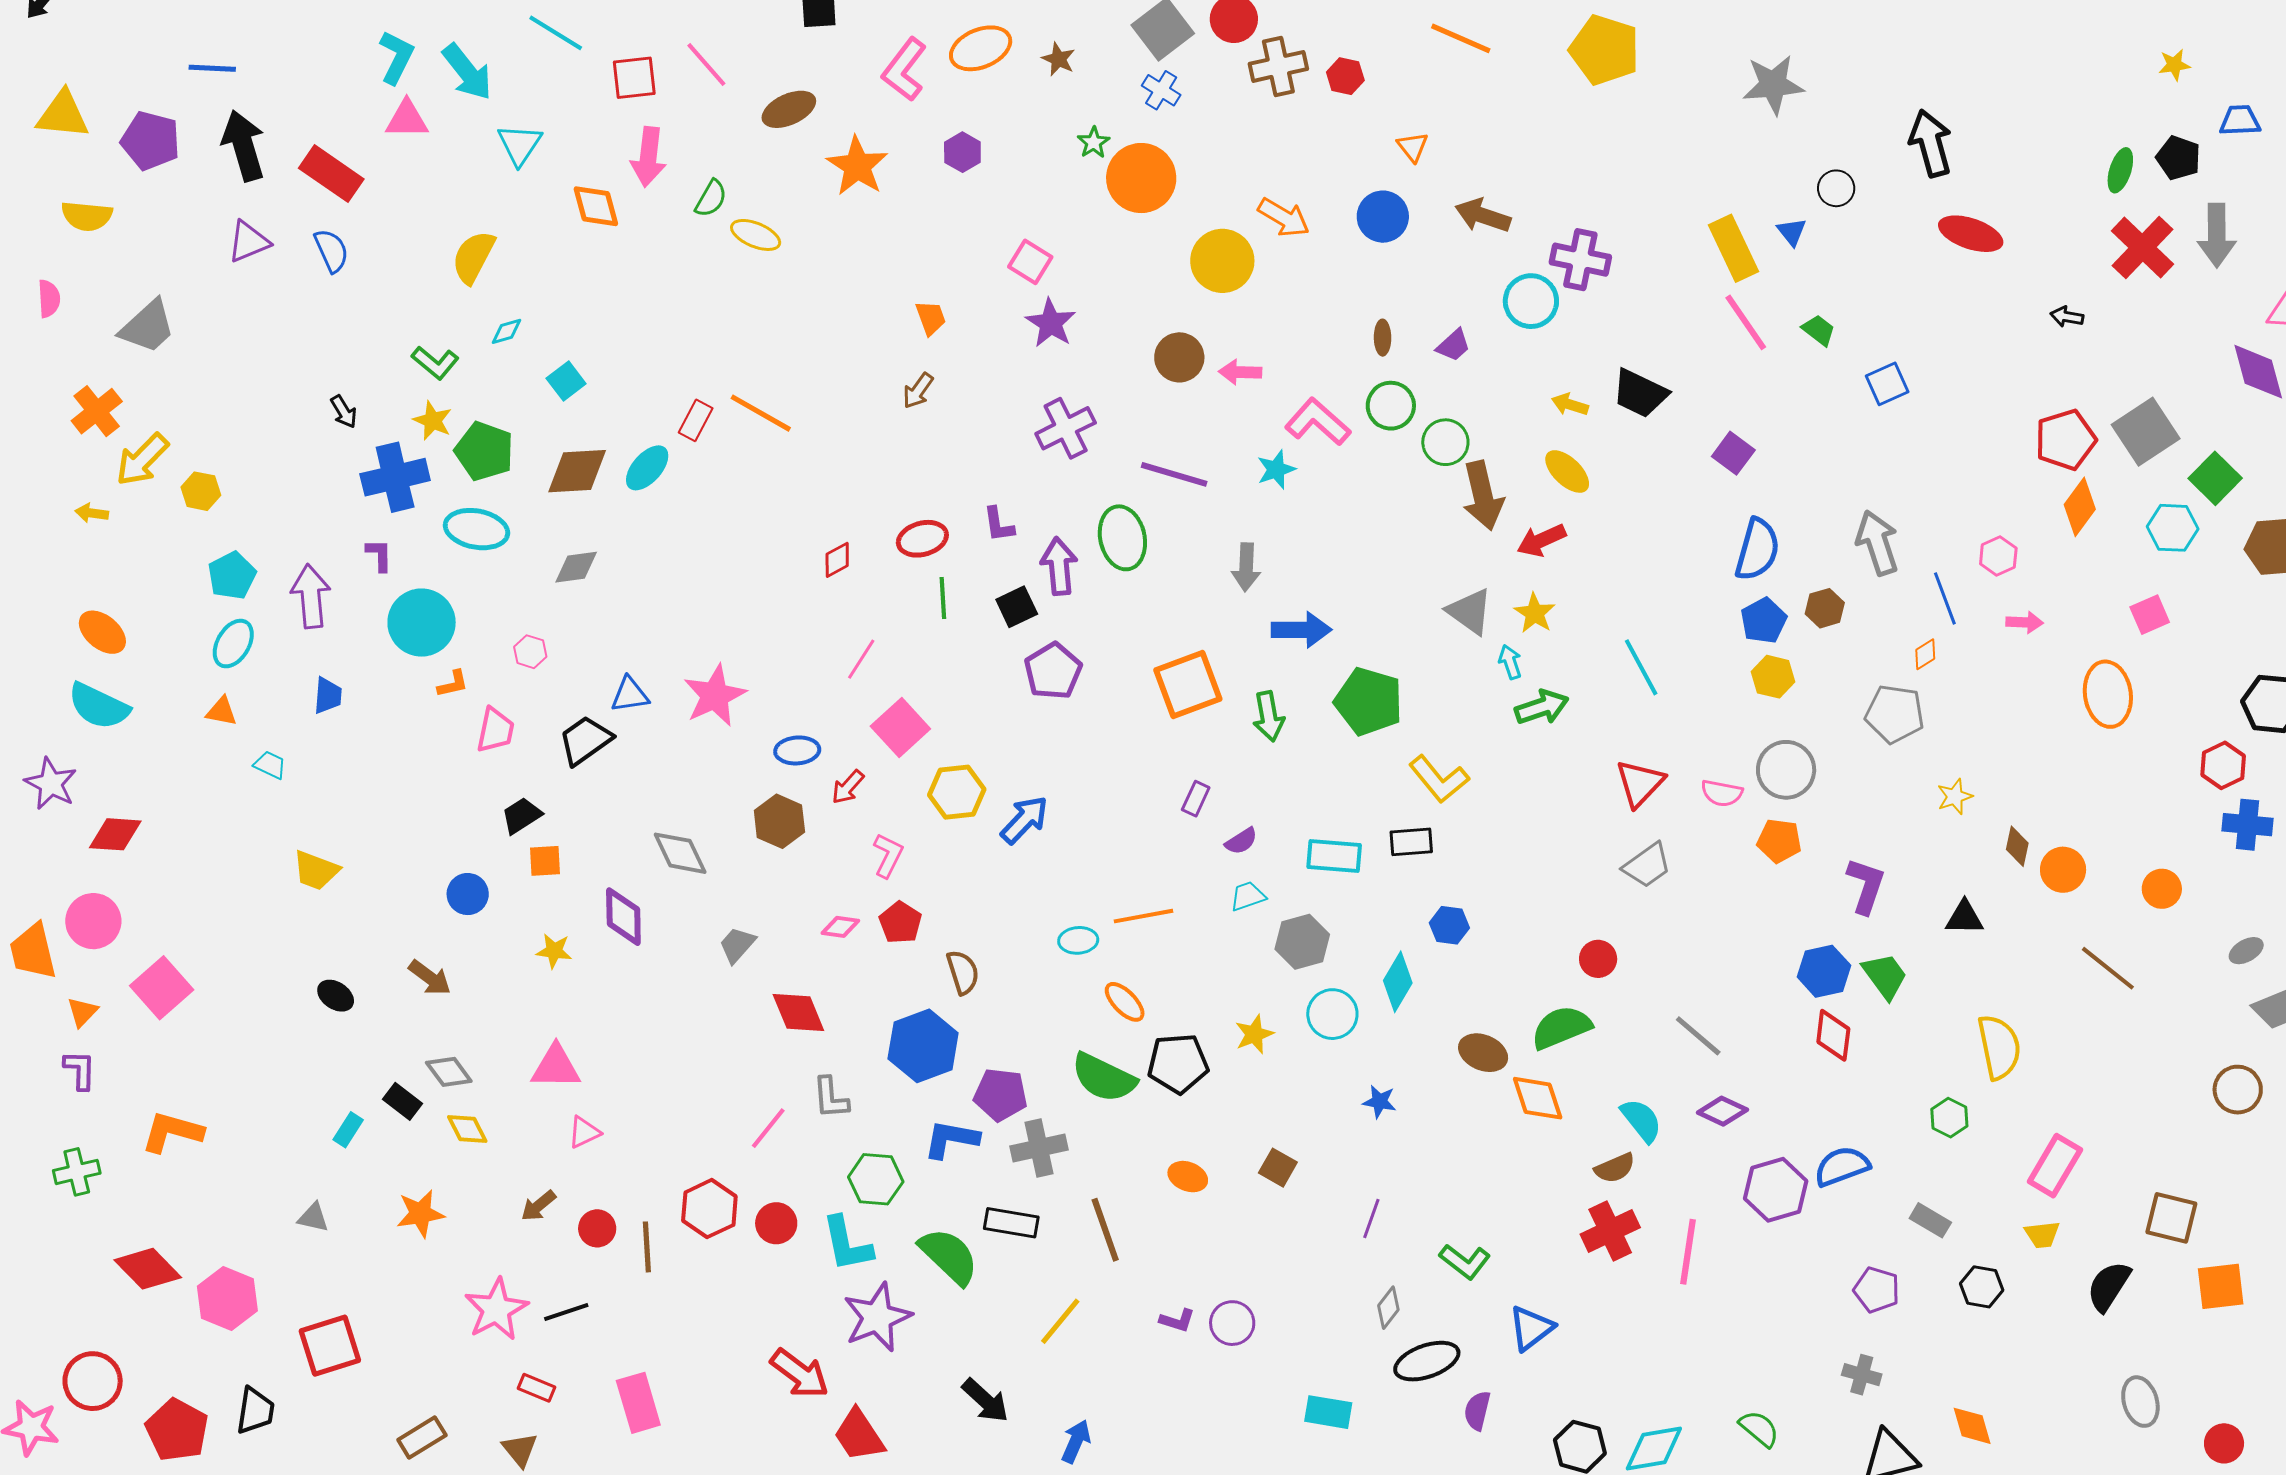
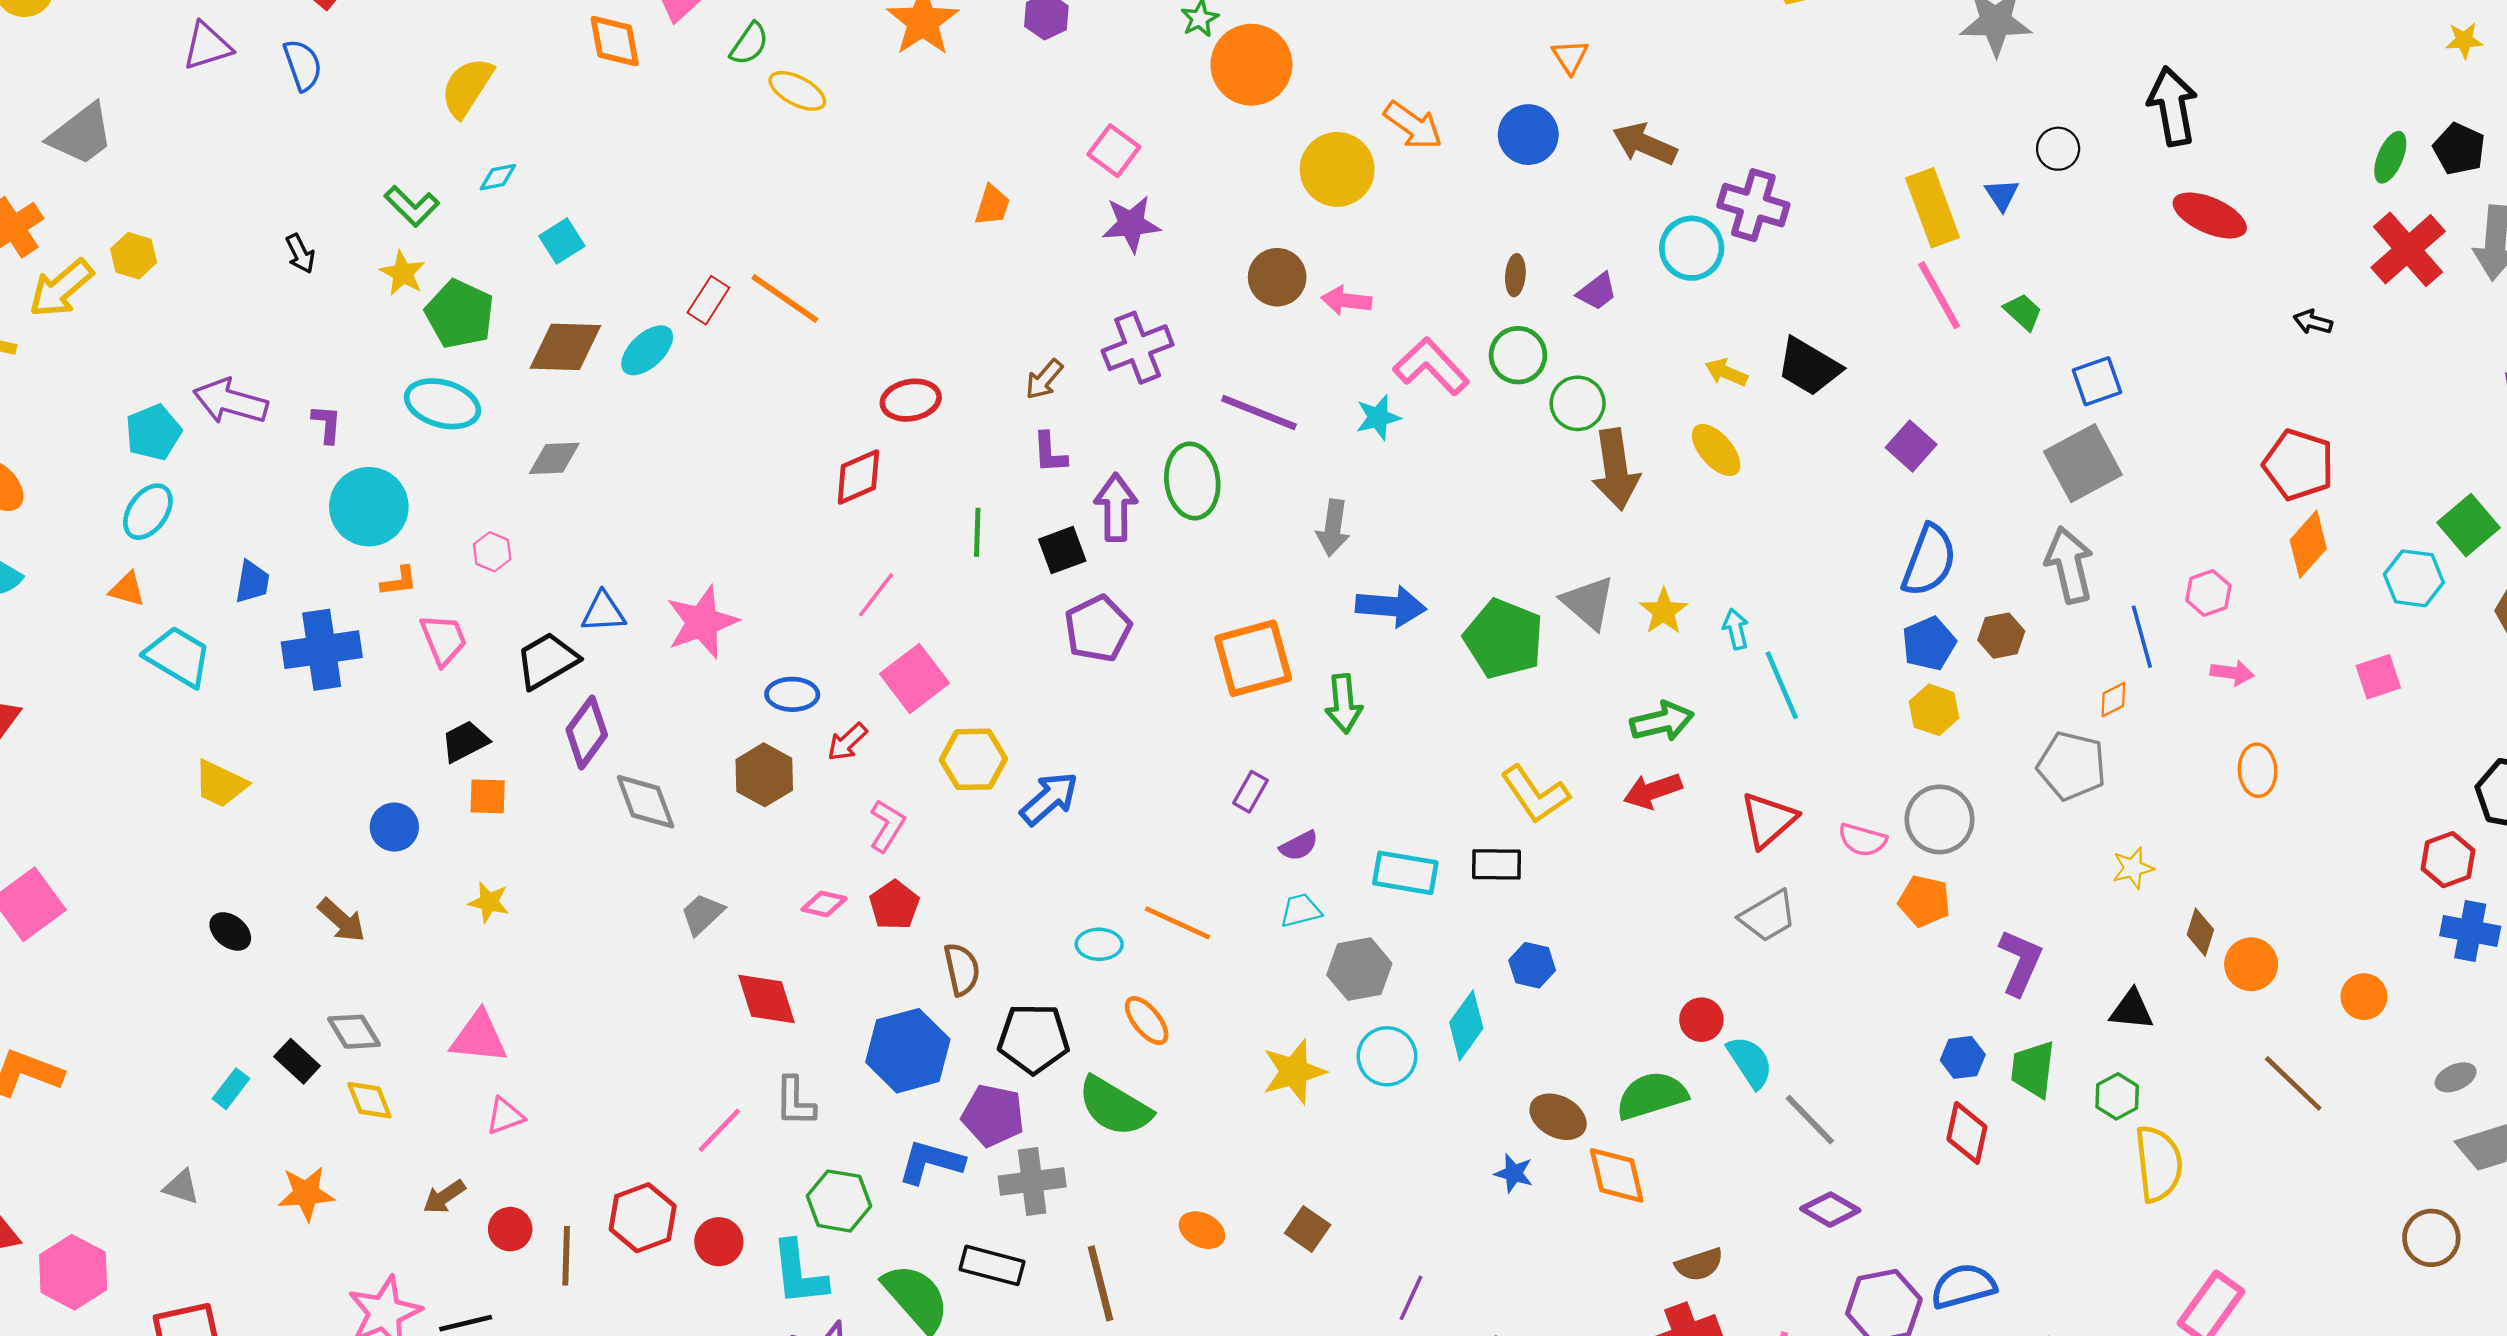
orange trapezoid: (931, 318) -> (992, 205), turned 33
purple star: (1051, 323) -> (1131, 224), turned 30
brown arrow: (918, 391) -> (1044, 379), moved
gray square: (2146, 432) -> (2083, 463), moved
red pentagon: (2066, 440) -> (2299, 465), turned 30
blue cross: (395, 477) -> (322, 650), moved
yellow hexagon: (201, 491) -> (134, 256), moved
red ellipse: (922, 539) -> (911, 400), moved
red arrow: (1541, 540) -> (1653, 791), moved
red diamond: (837, 560) -> (858, 477), size x1.4
purple arrow: (311, 596) -> (230, 401), moved, turned -74
cyan arrow: (1510, 662) -> (1736, 629), moved
orange ellipse: (2108, 694) -> (2258, 770), moved, size x0.7
green pentagon: (1369, 701) -> (1504, 639), moved
pink trapezoid: (495, 730) -> (444, 640), turned -39
cyan trapezoid: (270, 765) -> (178, 656), size x1.8
orange line: (1143, 916) -> (1178, 923), turned 30
purple diamond: (623, 917) -> (587, 732), moved, turned 32
blue hexagon: (1824, 971) -> (1963, 1057), size x0.7
green trapezoid: (1885, 976) -> (2033, 1069), turned -142
yellow star: (1254, 1034) -> (1294, 1072), size x1.4
black pentagon: (1178, 1063) -> (1033, 1039), moved
blue star: (1380, 1102) -> (1514, 1173), moved
green hexagon: (1949, 1118) -> (2117, 1096), moved
cyan semicircle: (1641, 1120) -> (1750, 1062), moved

